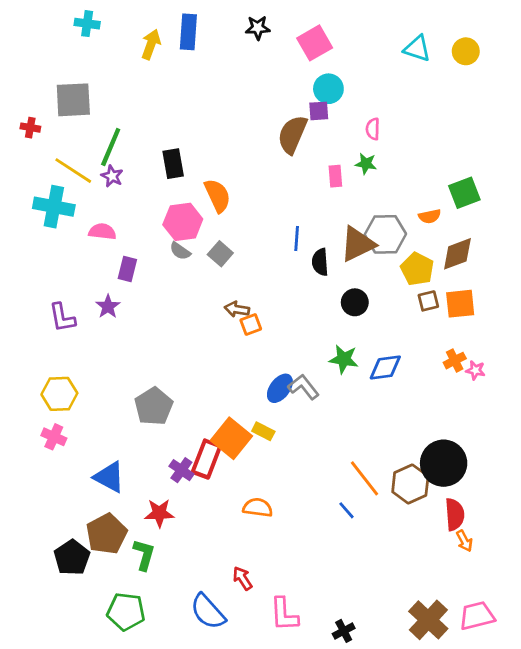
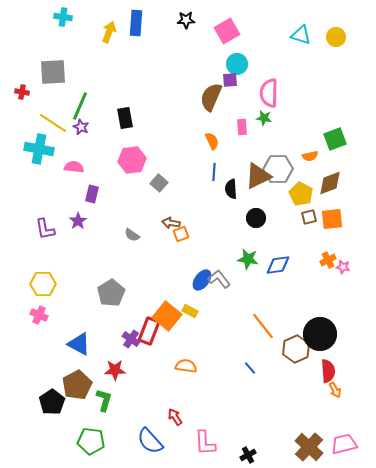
pink semicircle: (373, 129) -> (269, 93), size x1.8
orange semicircle: (218, 196) -> (212, 141), moved, size x0.7
gray semicircle: (180, 251) -> (132, 235), moved
orange line: (365, 478) -> (263, 326), moved

